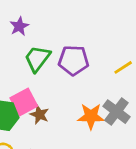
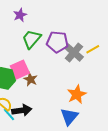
gray cross: (116, 112) -> (74, 53), moved
orange star: (91, 116) -> (77, 94), moved, turned -30

